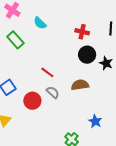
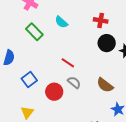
cyan semicircle: (40, 23) -> (61, 22), moved
brown semicircle: (80, 85) -> (105, 85), moved, turned -132

